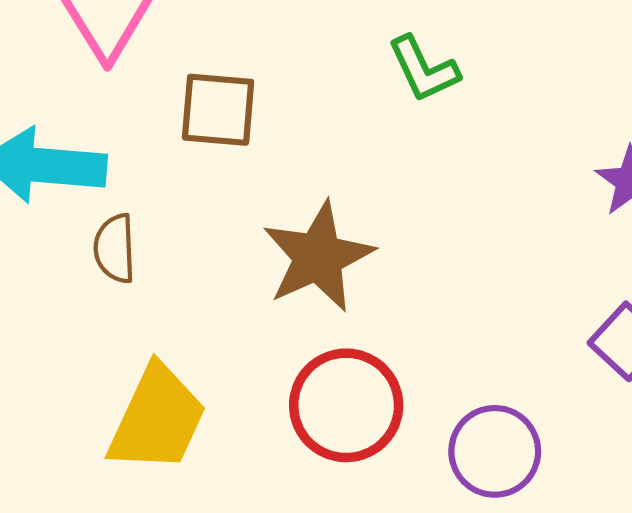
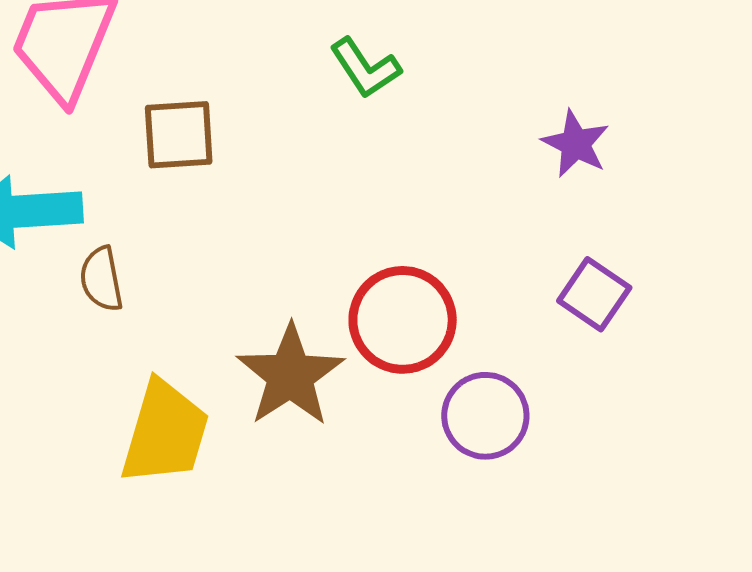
brown star: (318, 257) -> (290, 375), moved
red circle: (346, 405) -> (403, 320), moved

